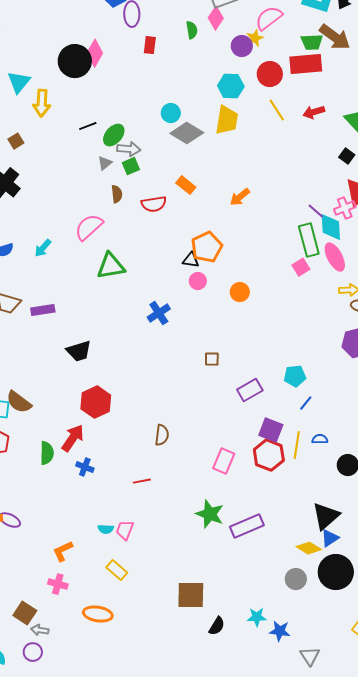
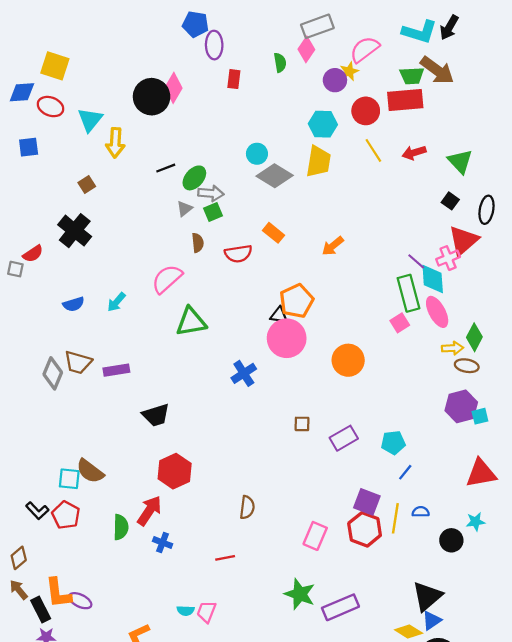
pink circle: (198, 281) -> (287, 338), size x2.0
orange circle: (240, 292) -> (348, 360), moved, size x1.5
purple rectangle: (250, 390) -> (344, 438), moved

